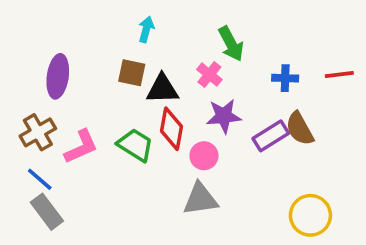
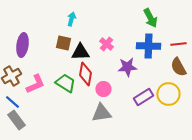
green arrow: (231, 44) -> (150, 18), moved
blue cross: (285, 78) -> (148, 46), size x1.6
purple star: (224, 116) -> (127, 67), moved
brown semicircle: (300, 129) -> (178, 67), moved
purple rectangle: (271, 136) -> (143, 97), moved
yellow circle: (310, 215) -> (168, 94), moved

